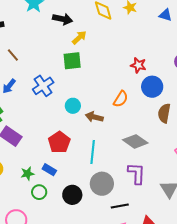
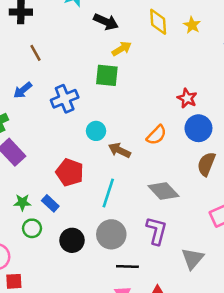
red pentagon: (59, 142) -> (70, 172), turned -30

